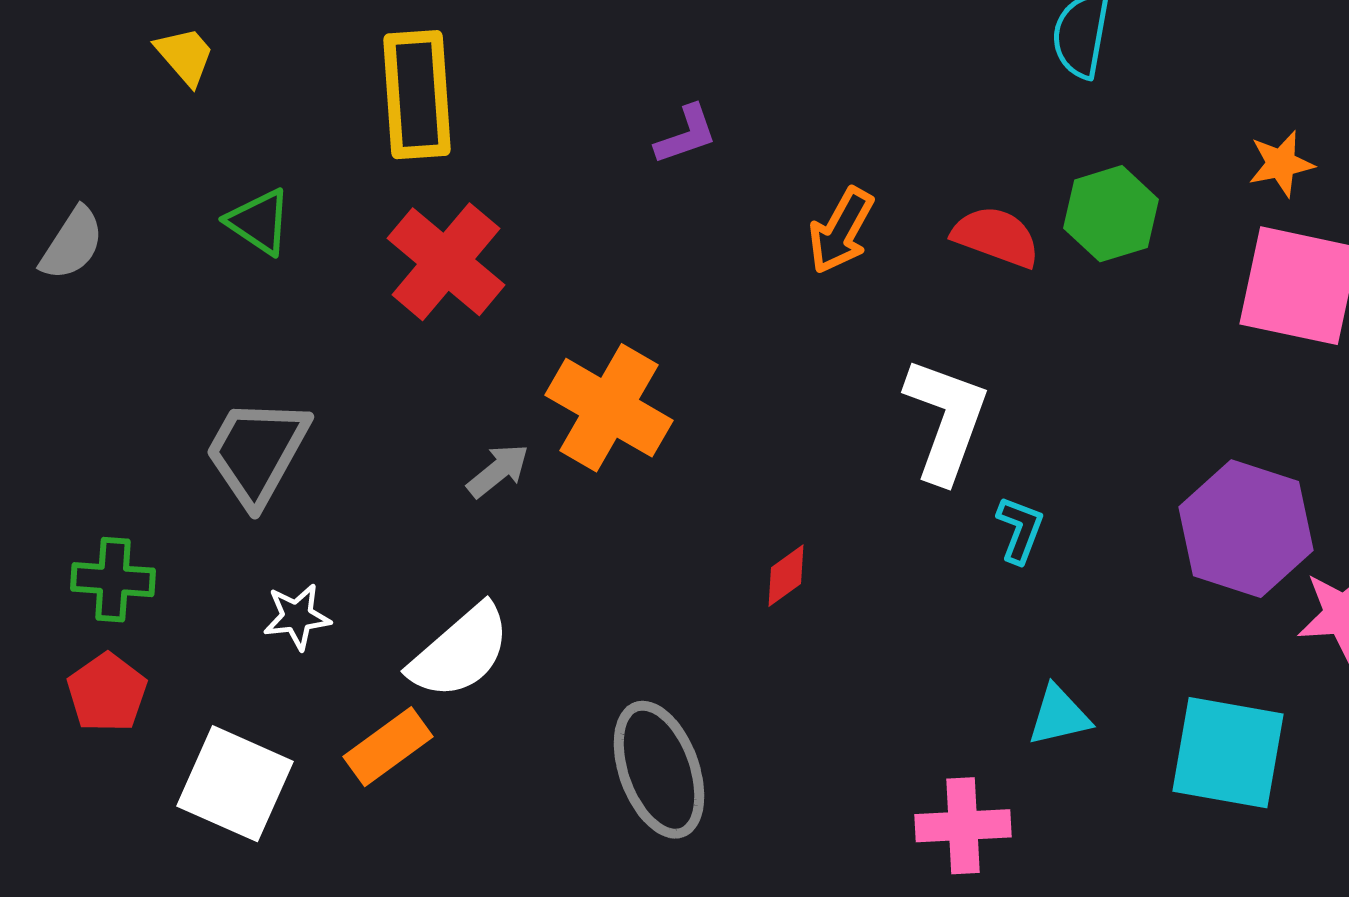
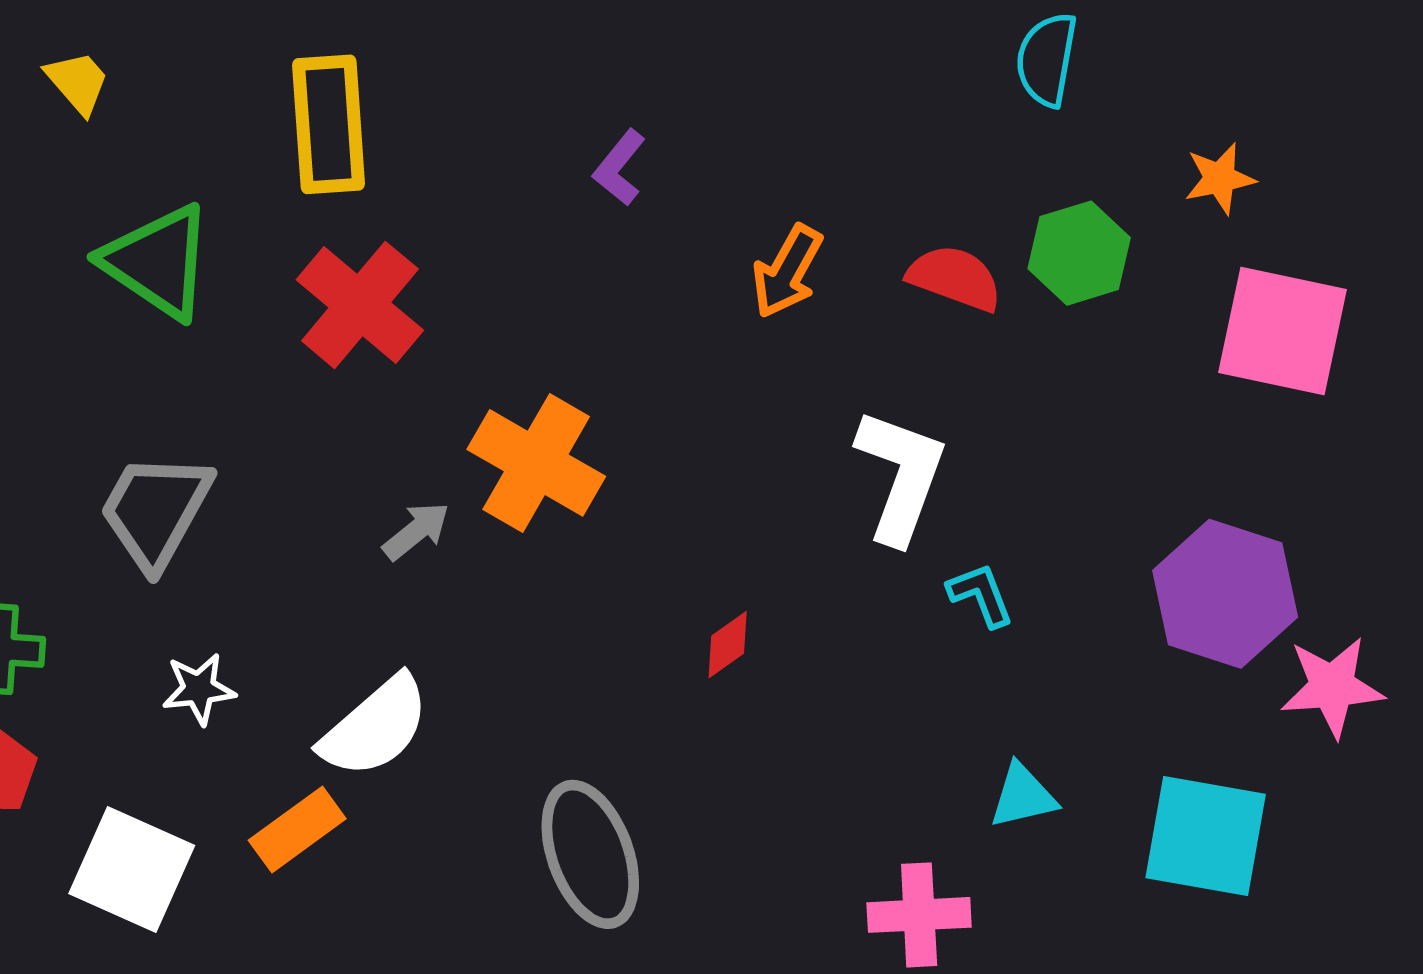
purple L-shape: (686, 135) -> (619, 168), turned 148
orange star: (1281, 164) -> (1220, 178), moved
green triangle: (259, 222) -> (158, 262), size x1.6
cyan L-shape: (1020, 530) -> (981, 595), turned -42

